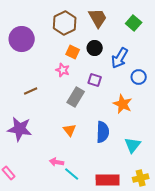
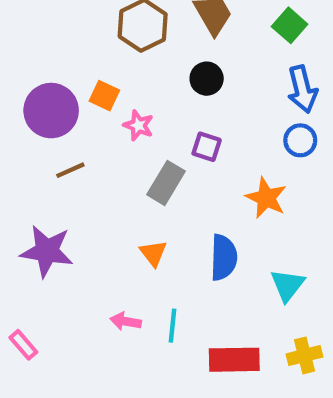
purple circle: (22, 39) -> (51, 111), moved
orange square: (73, 52) -> (104, 96), moved
blue arrow: (120, 58) -> (302, 89), moved, turned -45
cyan line: (72, 174) -> (172, 326), moved, turned 56

